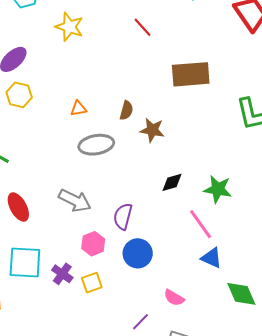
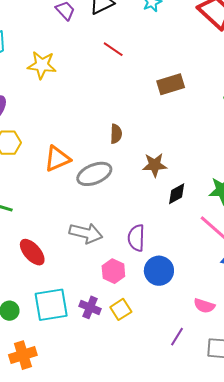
brown rectangle: (191, 74) -> (171, 84), size x0.7
orange triangle: (78, 108) -> (57, 159), moved, size x1.6
brown star: (152, 130) -> (155, 165), moved

